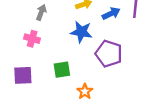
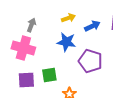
pink cross: (32, 39) -> (23, 48), size x1.6
purple square: (23, 75) -> (26, 80), moved

